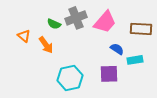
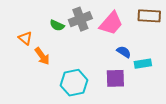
brown rectangle: (141, 29) -> (149, 16), moved
orange arrow: (46, 45) -> (42, 56), moved

